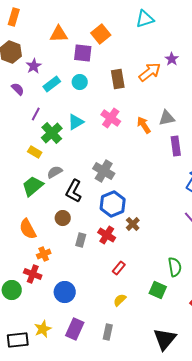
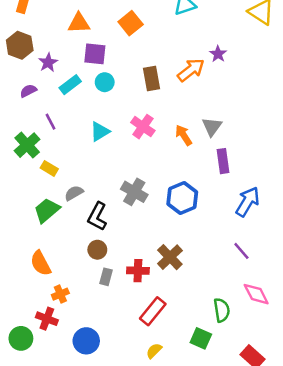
purple square: (83, 53) -> (95, 54), moved
purple semicircle: (18, 89) -> (28, 91), turned -72
purple line: (36, 114) -> (51, 122), turned -56
gray triangle: (167, 118) -> (212, 127), turned -42
green cross: (52, 133) -> (27, 145), moved
blue hexagon: (113, 204) -> (182, 198), moved
brown circle: (63, 218) -> (97, 250), moved
brown cross: (133, 224) -> (170, 257), size x1.5
red cross: (107, 235) -> (138, 271), turned -30
red rectangle: (119, 268) -> (153, 311), size x1.6

